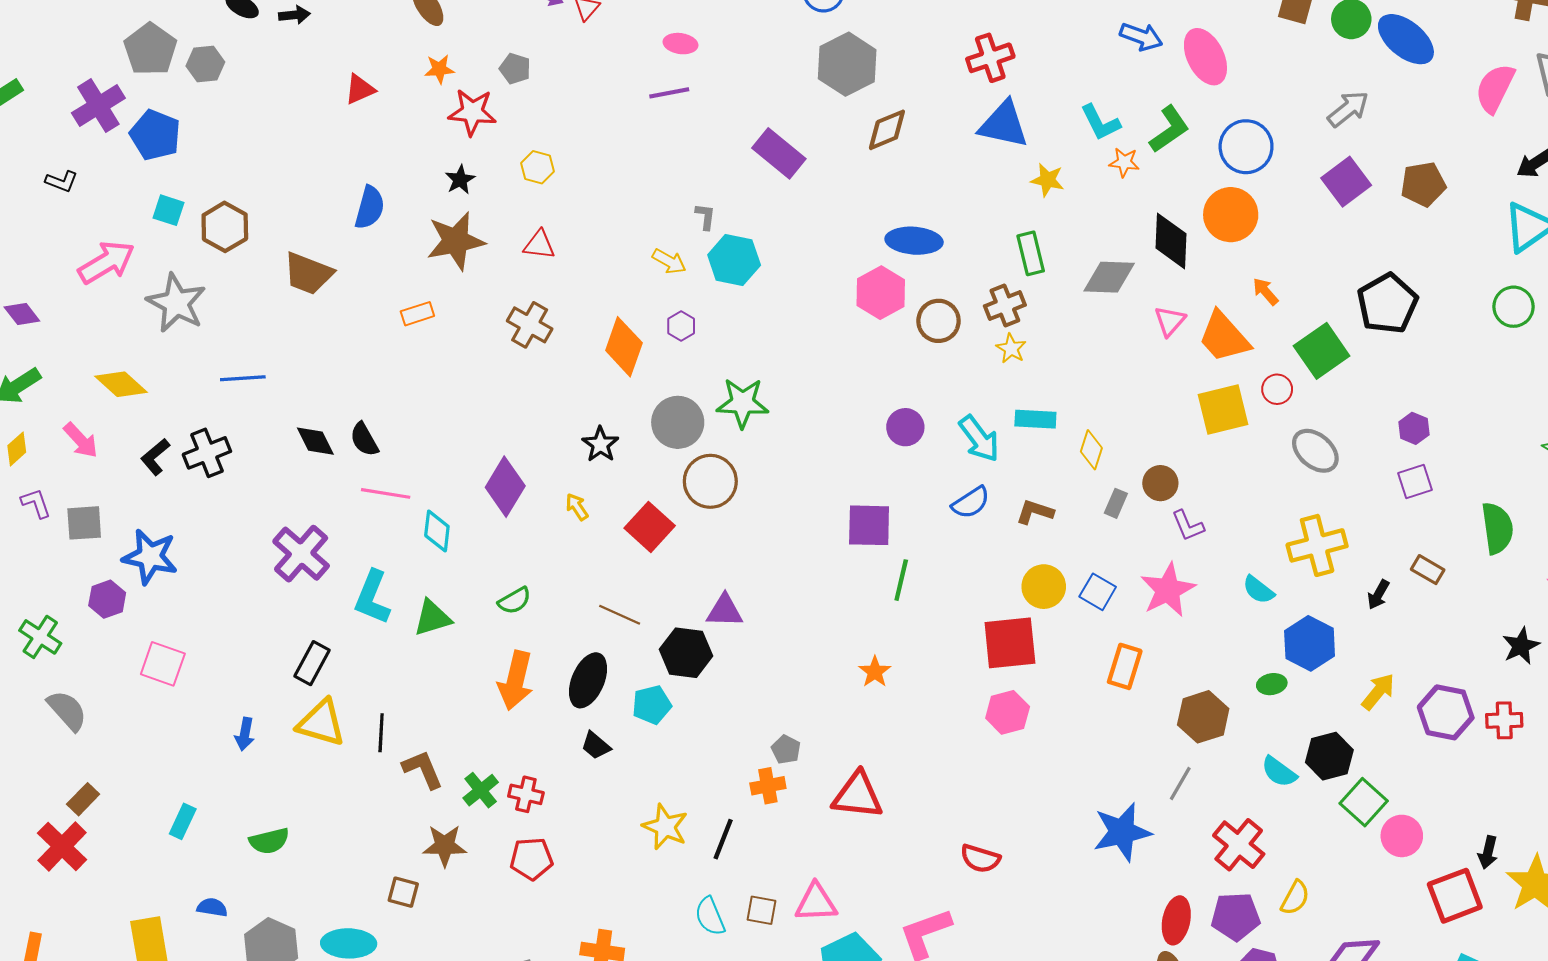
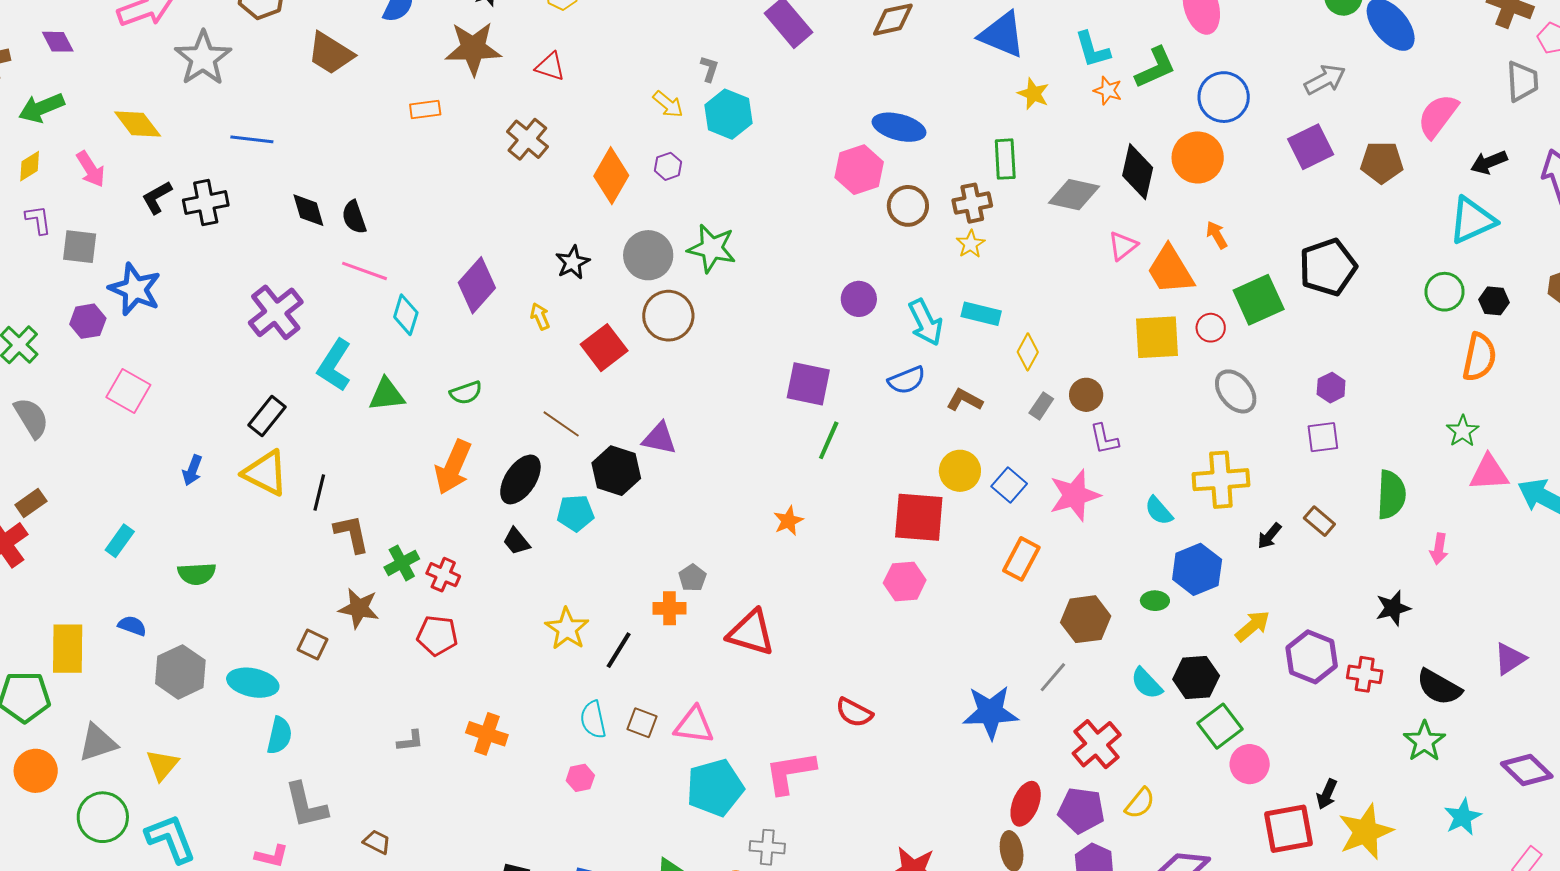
pink semicircle: (1495, 88) -> (1438, 116), moved

